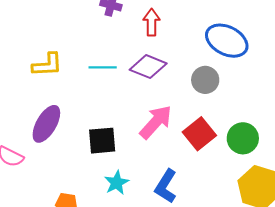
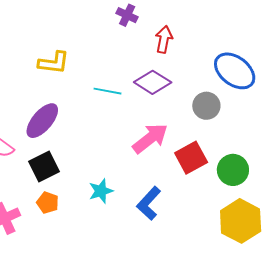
cyan line: (103, 67) -> (107, 91), moved
black square: (102, 141) -> (44, 167), moved, turned -32

